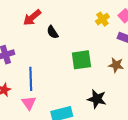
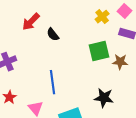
green square: (81, 60) -> (99, 51), moved
blue line: (31, 79) -> (53, 82), moved

